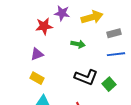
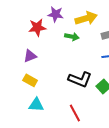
green arrow: (78, 44) -> (72, 37), moved

